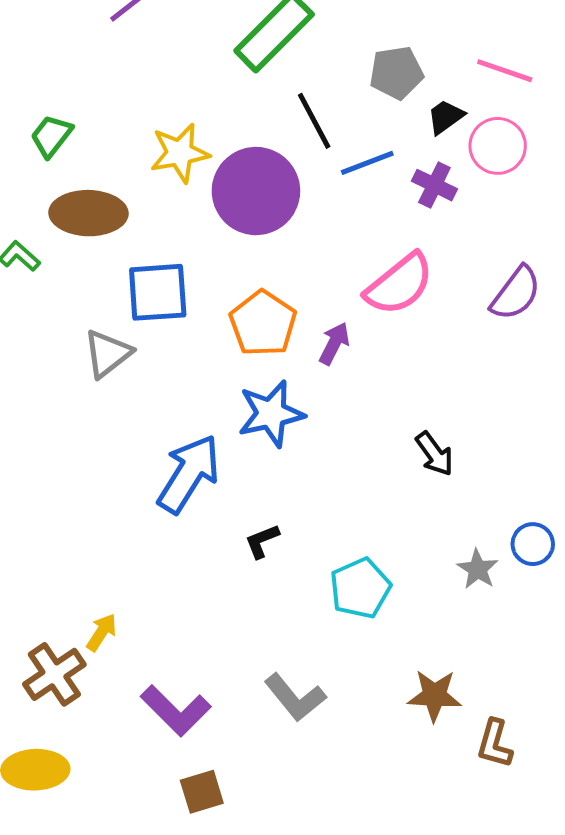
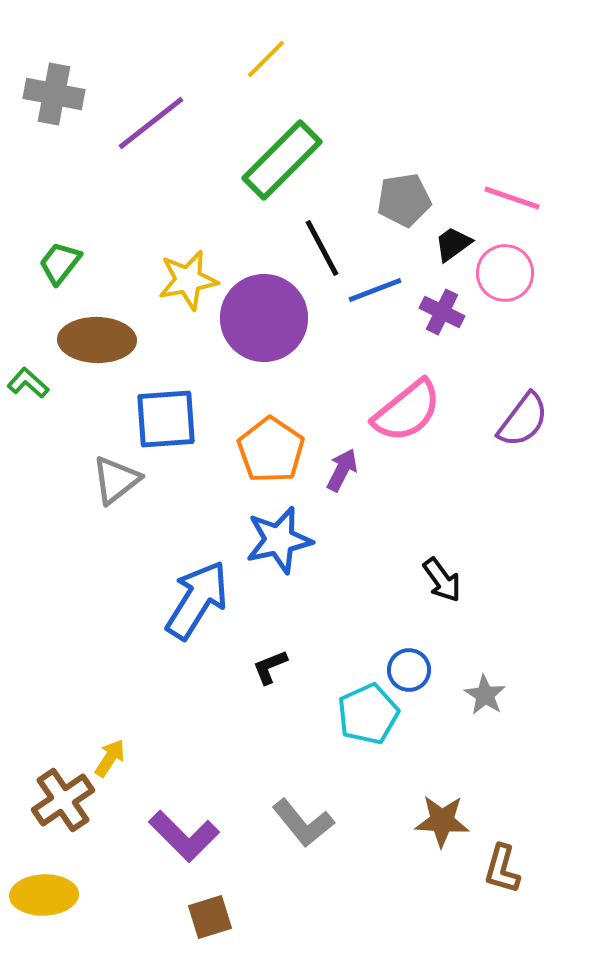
blue circle: (533, 544) -> (409, 670), moved

